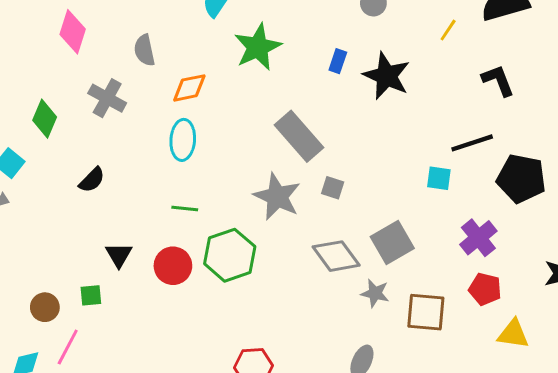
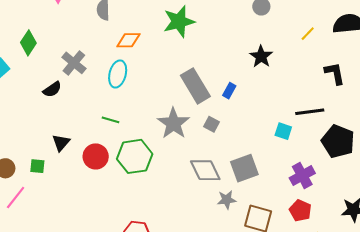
blue rectangle: (338, 61) -> (229, 91), moved
black star: (387, 76) -> (261, 57), size x0.7
gray cross: (107, 98) -> (74, 63), moved
gray star: (375, 293) -> (227, 200), turned -30

